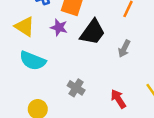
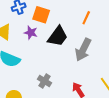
gray arrow: (124, 49) -> (83, 50), size x1.6

